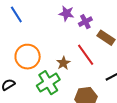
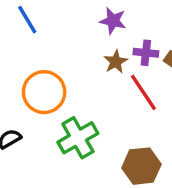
purple cross: (85, 22) -> (146, 53), moved, turned 32
brown star: (63, 63) -> (116, 62), moved

